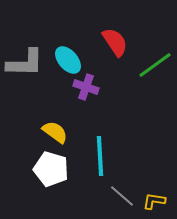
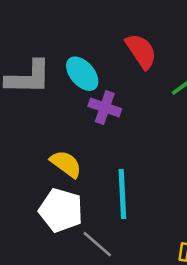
gray line: (122, 196) -> (97, 244), moved

